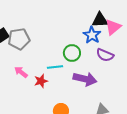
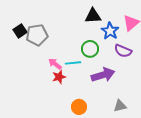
black triangle: (100, 20) -> (93, 16), moved
pink arrow: (21, 72) -> (55, 64), moved
purple arrow: (85, 79) -> (103, 75), turned -30

